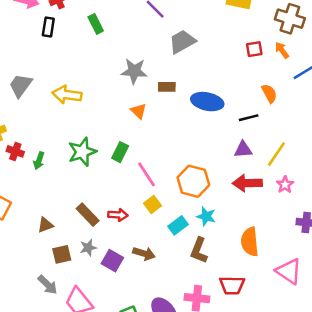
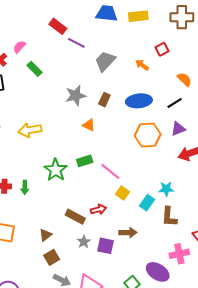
orange arrow: (282, 50) -> (142, 65), moved
brown rectangle: (167, 87) -> (104, 100), turned -48
green rectangle: (120, 152) -> (85, 161), turned 63
orange hexagon: (193, 181) -> (148, 135), moved
brown square: (62, 254) -> (52, 257), moved

